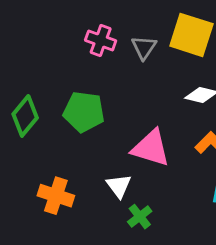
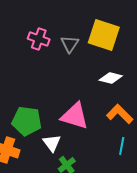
green pentagon: (84, 112) -> (27, 121), moved

